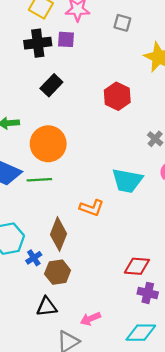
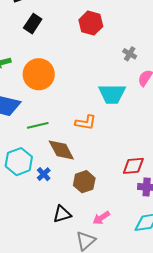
green line: (39, 180) -> (38, 125), moved
brown diamond: (59, 234) -> (61, 150), turned -40
brown hexagon: (58, 272) -> (84, 182), moved

